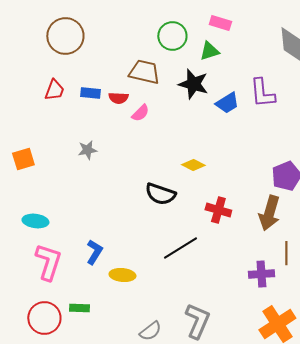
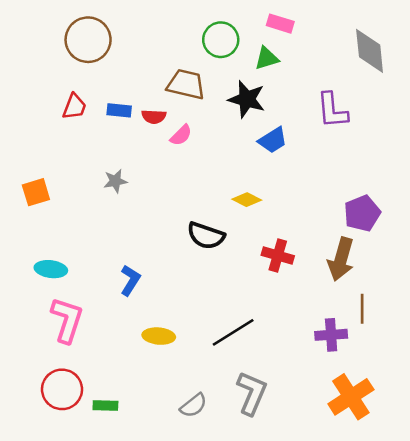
blue trapezoid: (227, 103) -> (273, 140), moved
black line: (180, 248) -> (233, 332), moved
blue L-shape: (94, 252) -> (130, 280), moved
green rectangle: (79, 308) -> (105, 406), moved

